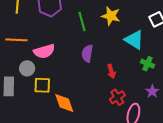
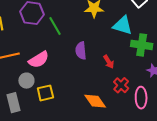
green line: (82, 22) -> (55, 26), moved
green cross: (148, 64) -> (142, 45), size x1.5
orange diamond: (64, 103) -> (95, 101), moved

